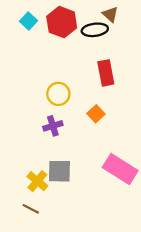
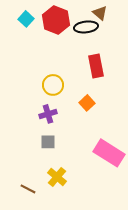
gray square: (59, 171) -> (48, 142), moved, size x0.7
yellow cross: (37, 181) -> (57, 177), moved

